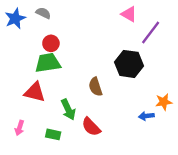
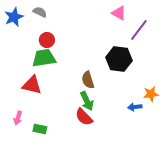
green arrow: (68, 109) -> (87, 101), moved
green rectangle: (53, 134) -> (40, 129), moved

